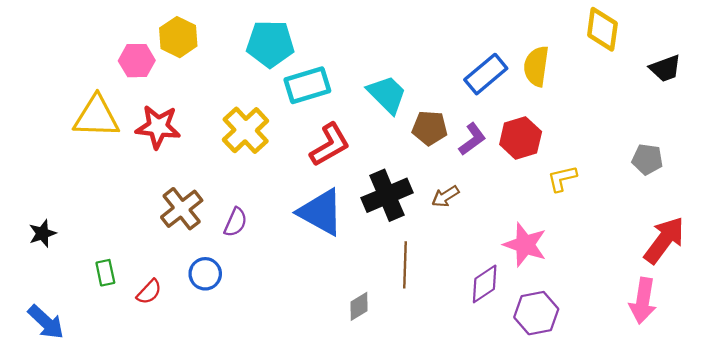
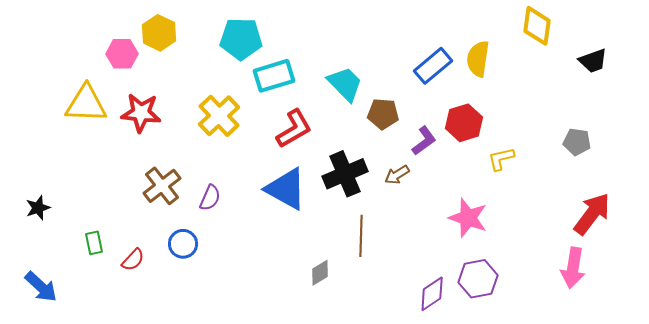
purple L-shape: (472, 139) -> (424, 141), moved
purple diamond: (485, 284) -> (432, 294), moved

